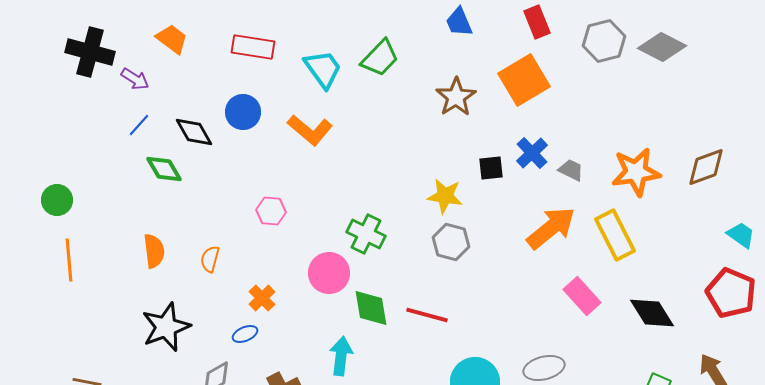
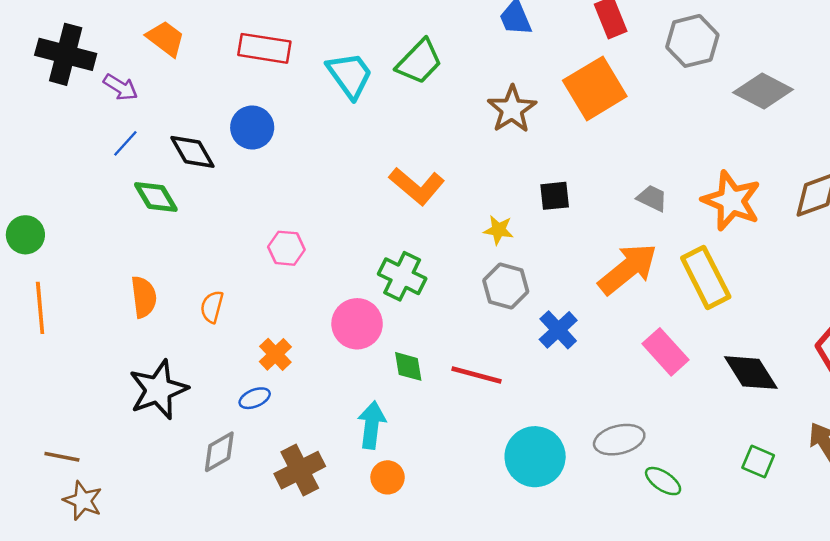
gray diamond: (662, 47) -> (763, 91), moved
orange L-shape: (310, 130) -> (417, 186), moved
blue cross: (532, 153) -> (558, 330), moved
orange star: (636, 172) -> (731, 201), turned 30
yellow star: (445, 196) -> (498, 230), size x0.7
green diamond: (371, 308) -> (408, 366), size x0.7

